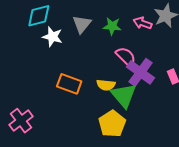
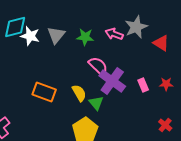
white star: (52, 37) -> (30, 36), moved
yellow semicircle: (106, 85) -> (79, 93), turned -126
green triangle: (124, 95) -> (96, 103), size x0.6

